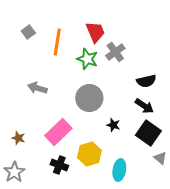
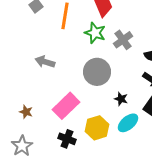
gray cross: (115, 52) -> (123, 40), moved
cyan ellipse: (119, 170) -> (128, 123), moved, turned 40

